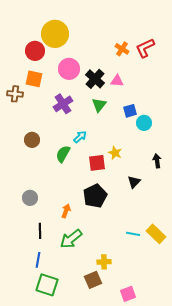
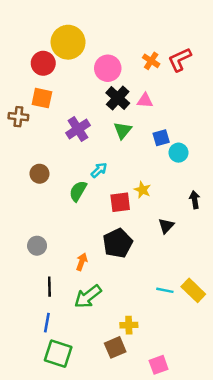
pink circle: (69, 69) -> (108, 68), moved

